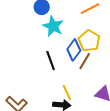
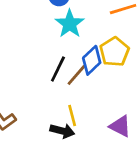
black line: (51, 61) -> (58, 69), turned 36
brown line: (85, 61) -> (76, 75), moved

